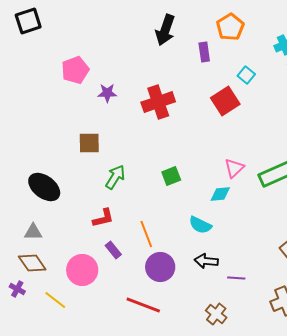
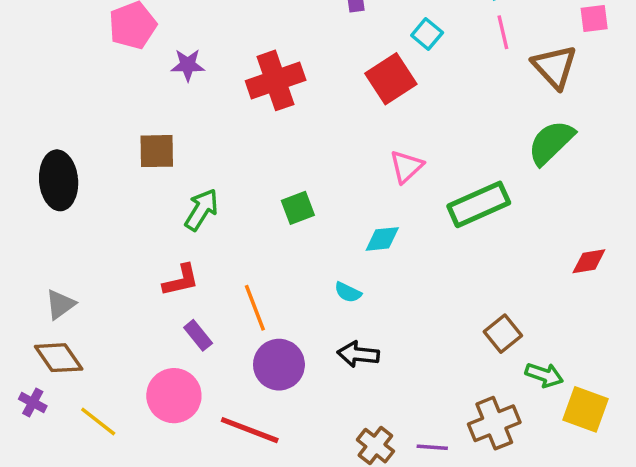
pink triangle: (234, 168) -> (406, 167), moved
black ellipse: (44, 187) -> (59, 180), moved, turned 48
cyan semicircle: (200, 225) -> (348, 292), size x0.7
gray triangle: (33, 232) -> (60, 304), turned -36
pink circle: (82, 270) -> (174, 396), moved
purple line: (236, 278) -> (432, 447), moved

